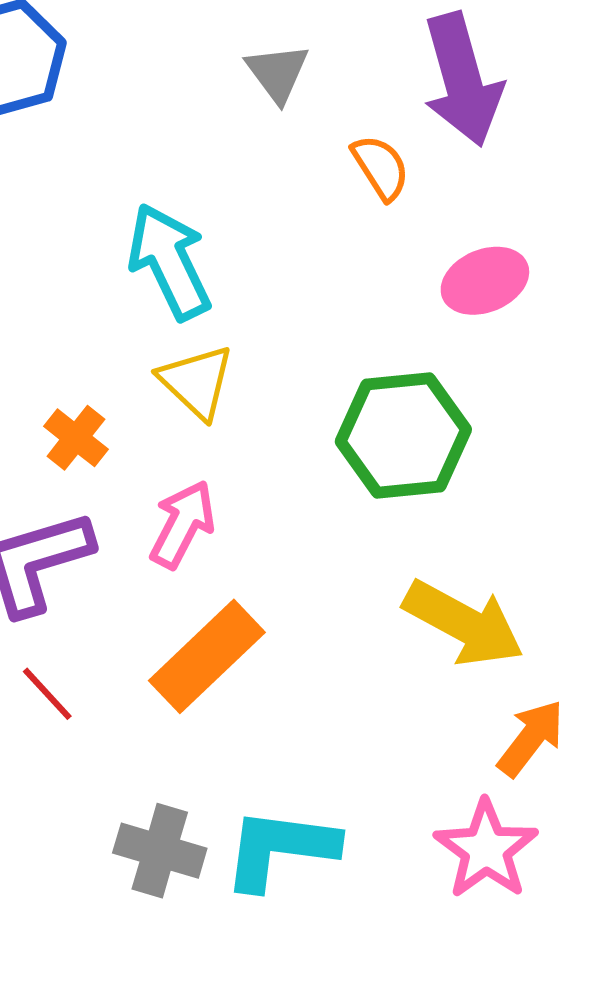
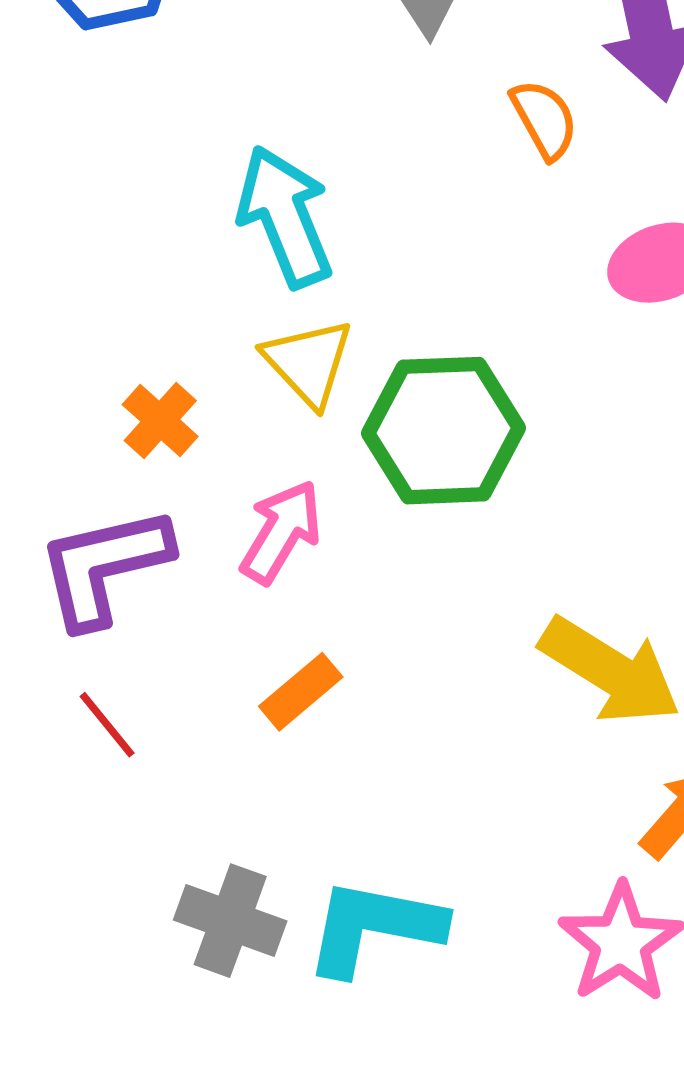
green hexagon: (403, 435) -> (443, 431), moved
orange rectangle: (207, 656) -> (301, 692), size x0.6

